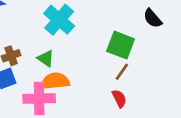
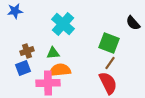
green triangle: (46, 58) -> (53, 53), turned -40
red semicircle: (119, 98) -> (108, 83), size x1.6

